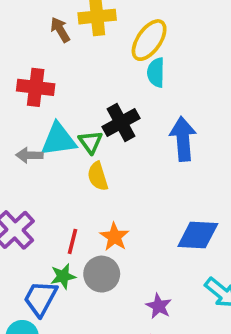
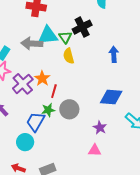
blue arrow: (183, 139) -> (114, 54), moved, size x0.7
gray arrow: (29, 155) -> (32, 43), size x1.5
blue diamond: (198, 235) -> (111, 97), moved
orange star: (115, 237) -> (42, 78), moved

